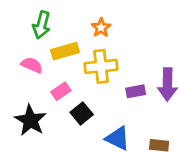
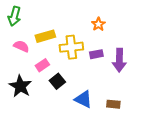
green arrow: (42, 25) -> (14, 16), moved
orange star: (101, 28) -> (98, 24), moved
purple rectangle: (136, 91) -> (96, 54), moved

